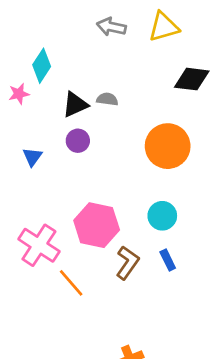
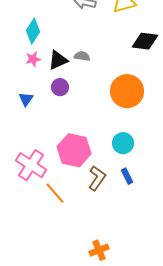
pink star: (19, 94) -> (33, 59), moved

